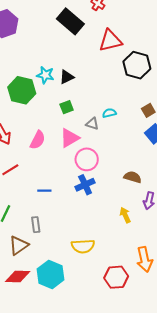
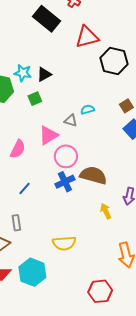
green square: (67, 107) -> (35, 99), moved
pink semicircle: (38, 140) -> (18, 149), moved
brown semicircle: (133, 177) -> (93, 175), moved, size x1.5
blue line: (44, 191) -> (24, 189), turned -48
red hexagon: (116, 277) -> (100, 291), moved

